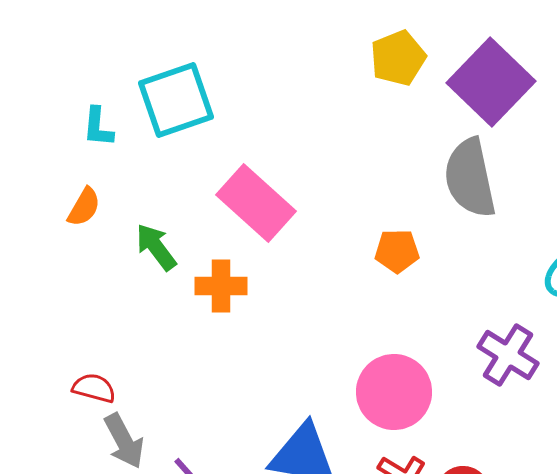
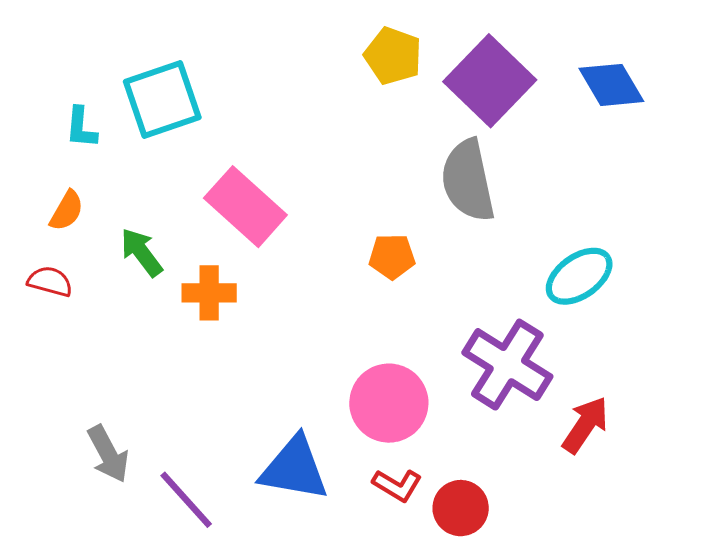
yellow pentagon: (398, 58) -> (393, 56), turned -30
purple cross: (508, 355) -> (507, 365), size x1.4
red semicircle: (94, 388) -> (50, 281), moved

